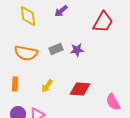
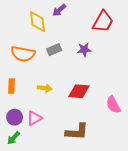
yellow diamond: (28, 16) -> (37, 22), moved
purple star: (77, 50) -> (84, 50), moved
yellow arrow: (47, 86) -> (45, 88), turned -120

